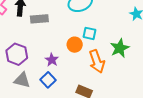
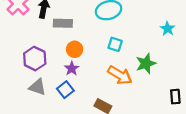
orange circle: (75, 45) -> (75, 49), moved
orange arrow: (97, 61) -> (120, 75), turned -45

